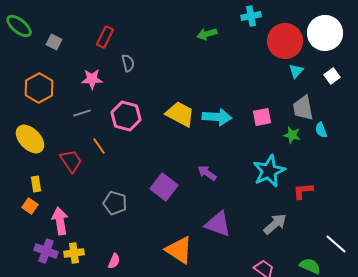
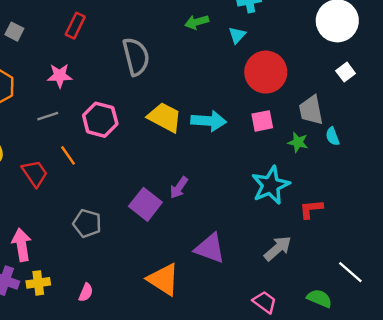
red circle: (285, 41) -> (266, 72), moved
gray semicircle: (128, 63) -> (136, 57), moved, size x1.8
cyan triangle: (296, 71) -> (237, 35), moved
purple arrow: (207, 173) -> (179, 188), moved, turned -90

